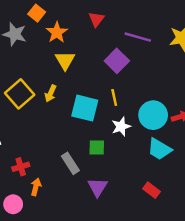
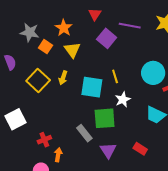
orange square: (37, 13) -> (45, 47), moved
purple square: (117, 61) -> (107, 38), moved
cyan circle: (153, 115) -> (153, 73), moved
green square: (97, 148) -> (105, 118), size x1.6
red rectangle: (151, 190) -> (140, 149), moved

